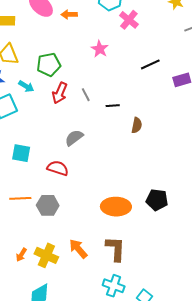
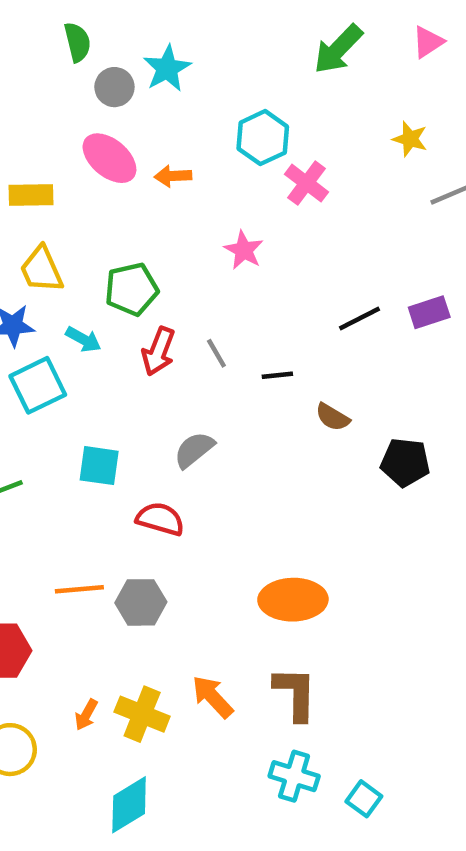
black line: (150, 64) -> (360, 319), moved
brown semicircle: (137, 125) -> (333, 417), turned 112
cyan square: (21, 153) -> (99, 466), moved
black pentagon: (157, 200) -> (405, 462), moved

